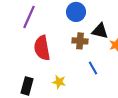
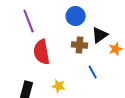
purple line: (29, 17) -> (29, 21), turned -45
black triangle: (100, 31) -> (100, 35), turned -48

